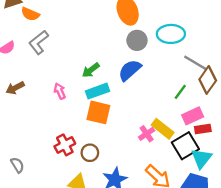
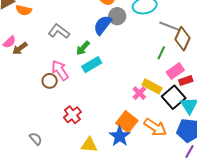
gray L-shape: (39, 42) -> (59, 31), moved, turned 85
blue semicircle: (130, 70) -> (103, 25), moved
brown arrow: (15, 88) -> (20, 48), moved
pink arrow: (60, 91) -> (60, 70), size x1.5
orange square: (98, 112) -> (127, 122), moved, turned 35
brown circle: (90, 153) -> (50, 81), moved

